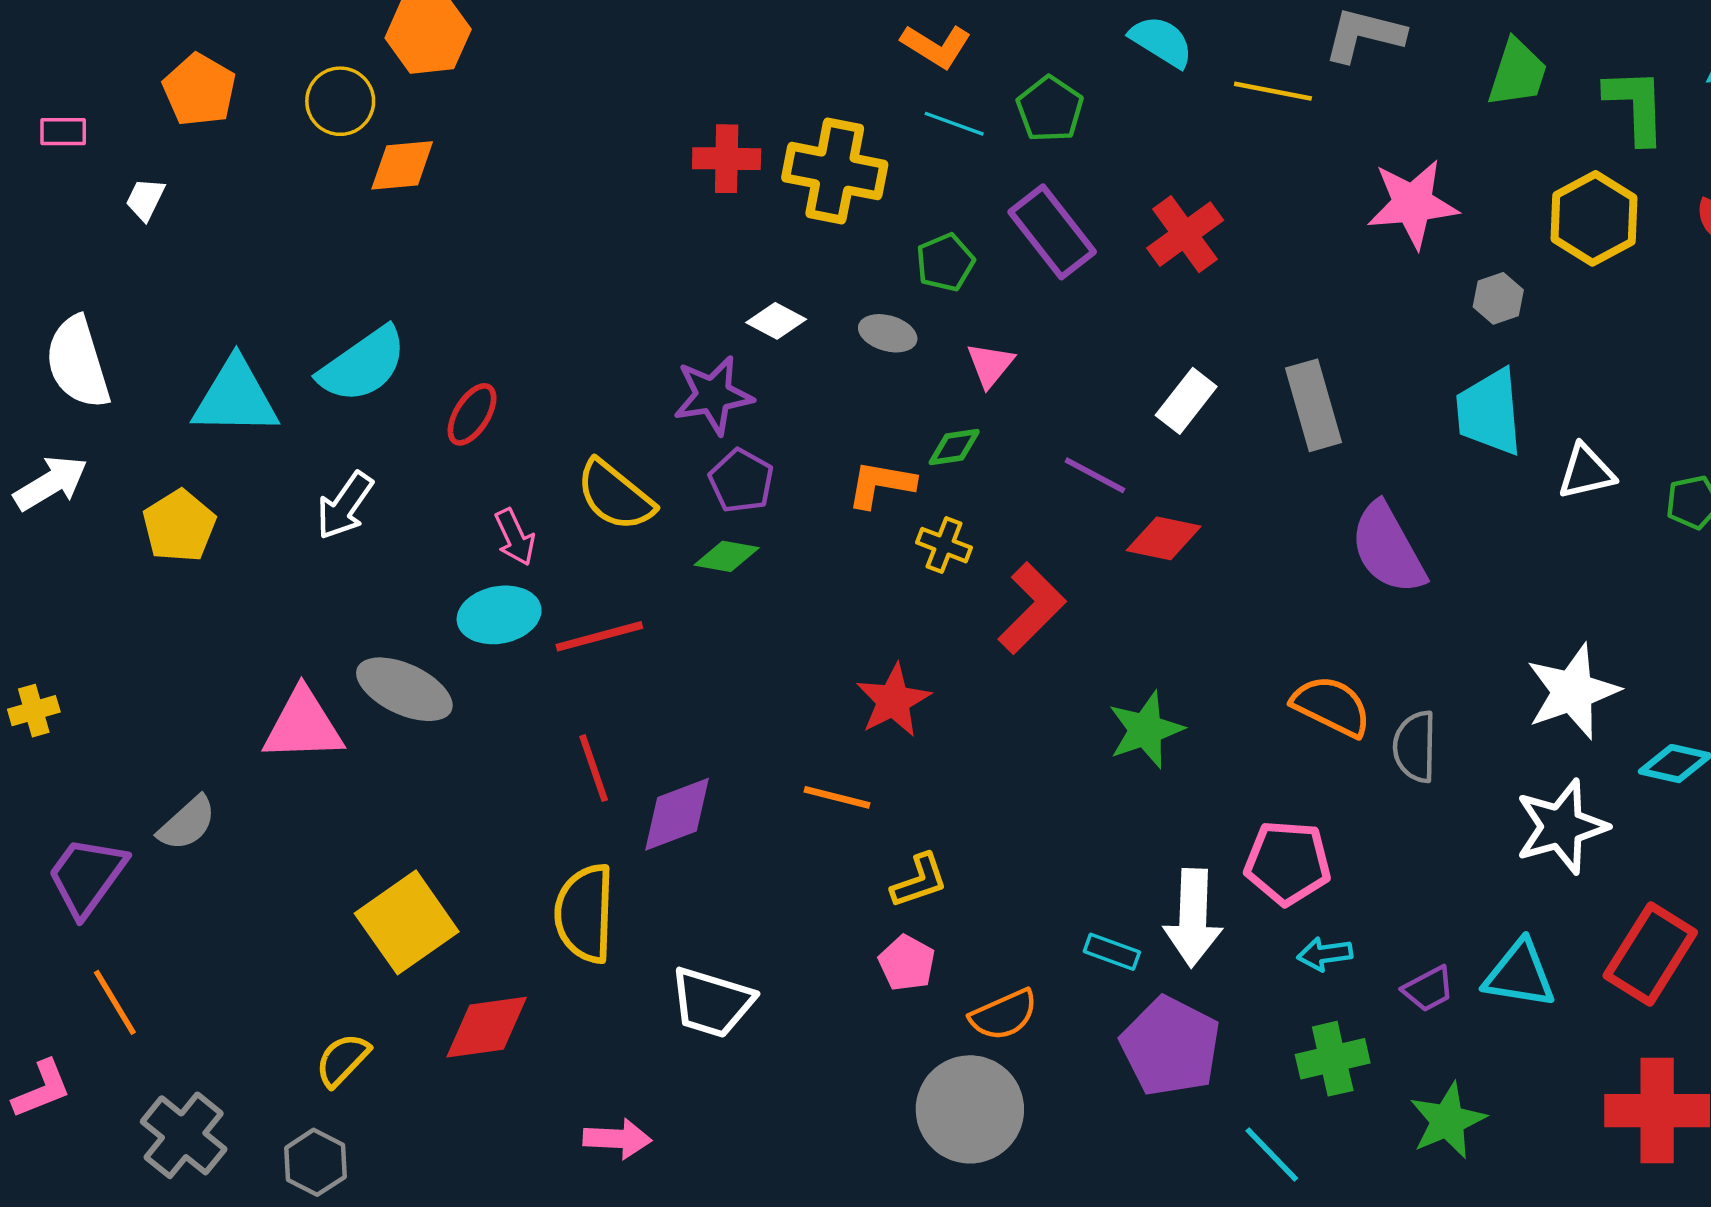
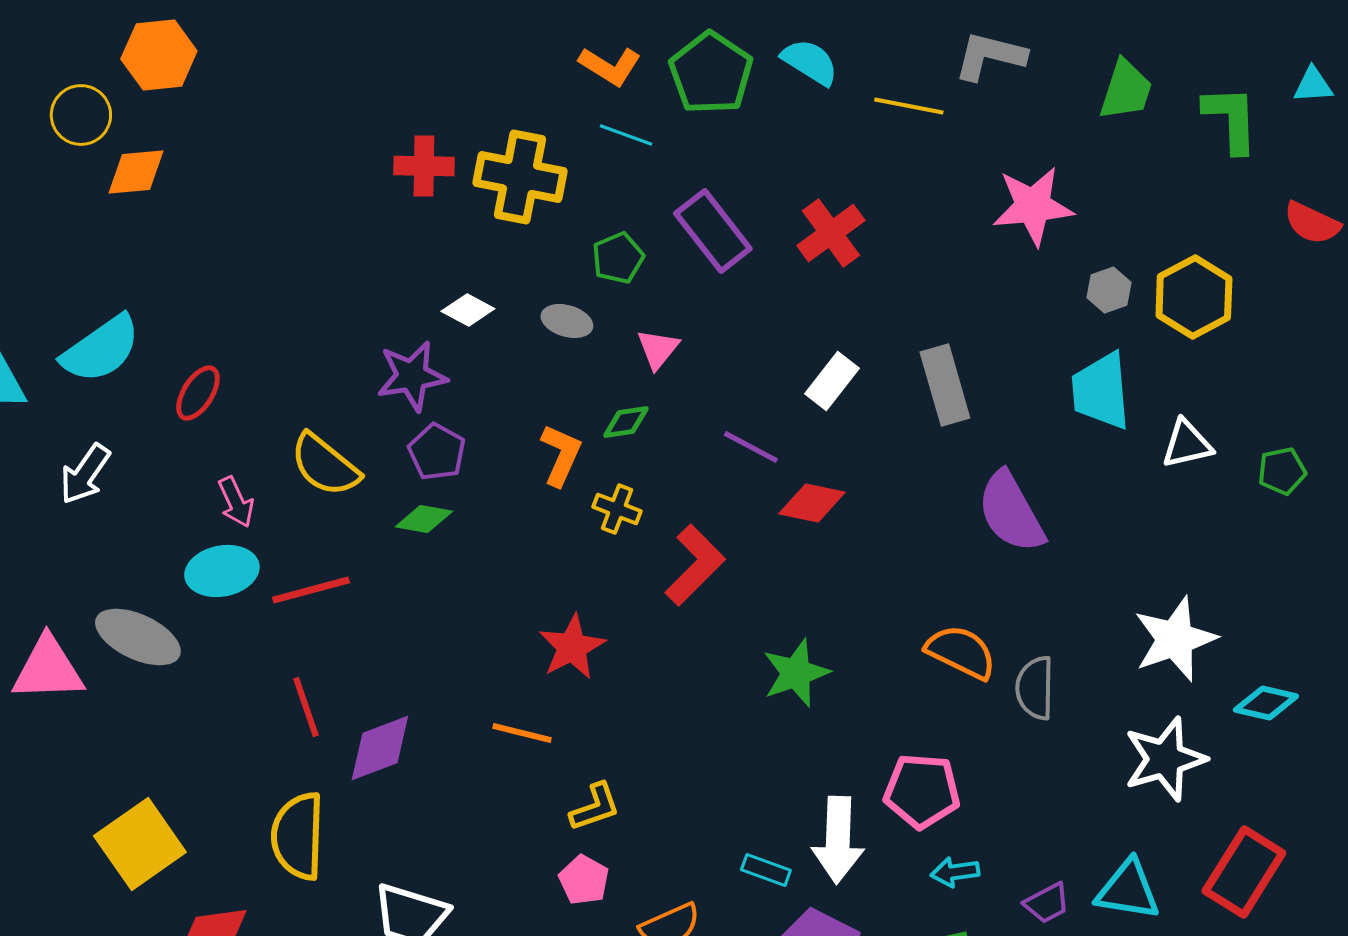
green pentagon: (1050, 109) -> (711, 73), moved, size x1.4
yellow hexagon: (1594, 218) -> (1194, 297), moved
orange L-shape: (881, 484) -> (561, 455), turned 104

